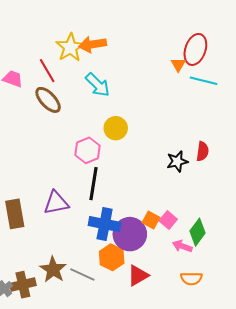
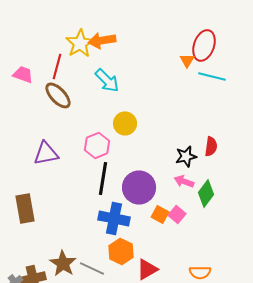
red line: (47, 71) -> (57, 66), turned 45
purple triangle: (56, 203) -> (46, 153), moved
green diamond: (197, 232) -> (206, 193), moved
purple circle: (130, 234) -> (139, 187), moved
pink arrow: (182, 246) -> (184, 181), moved

